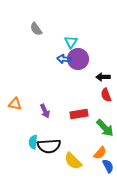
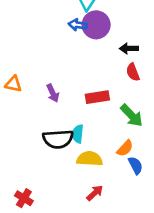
cyan semicircle: (33, 142) -> (78, 134), moved
yellow semicircle: (73, 161) -> (90, 159), turned 138

